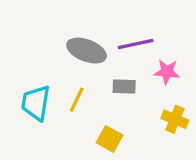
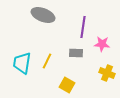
purple line: (136, 44) -> (83, 27), turned -70
gray ellipse: (87, 51) -> (43, 15), moved

